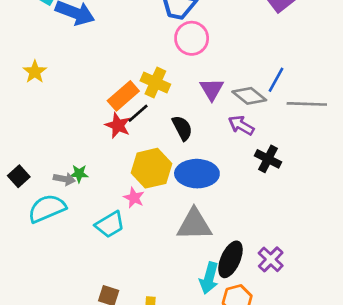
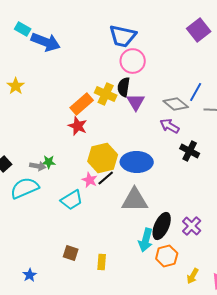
purple triangle: (212, 89) -> (136, 102), moved
black line: (138, 113) -> (106, 178), moved
black semicircle: (182, 128) -> (124, 87), moved, turned -144

